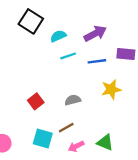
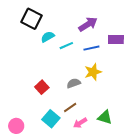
cyan semicircle: (58, 36) -> (48, 37), moved
yellow star: (111, 89) -> (93, 72), moved
cyan square: (43, 139) -> (51, 119), turned 30

